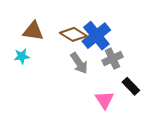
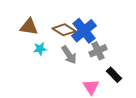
cyan star: (22, 56) -> (40, 49), moved

